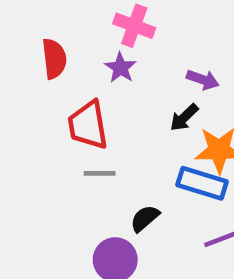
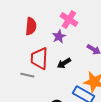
black arrow: (184, 118) -> (64, 63), moved
gray line: (100, 173) -> (27, 75), moved

